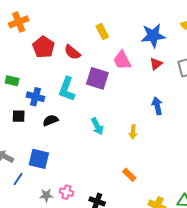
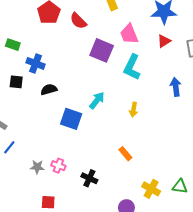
cyan L-shape: (67, 89) -> (132, 67), moved
blue arrow: (157, 106) -> (176, 87), moved
cyan arrow: (97, 126) -> (97, 100), turned -120
blue square: (39, 159) -> (71, 119), moved

